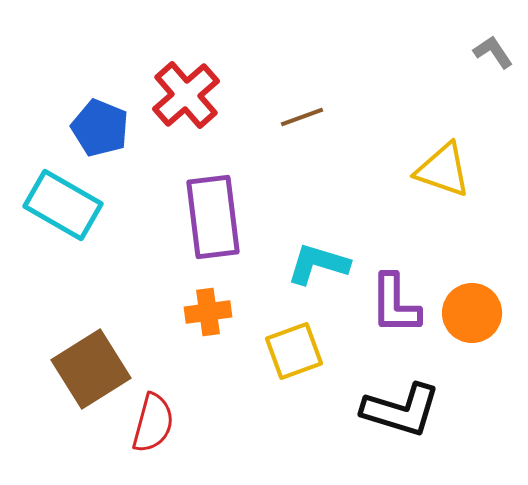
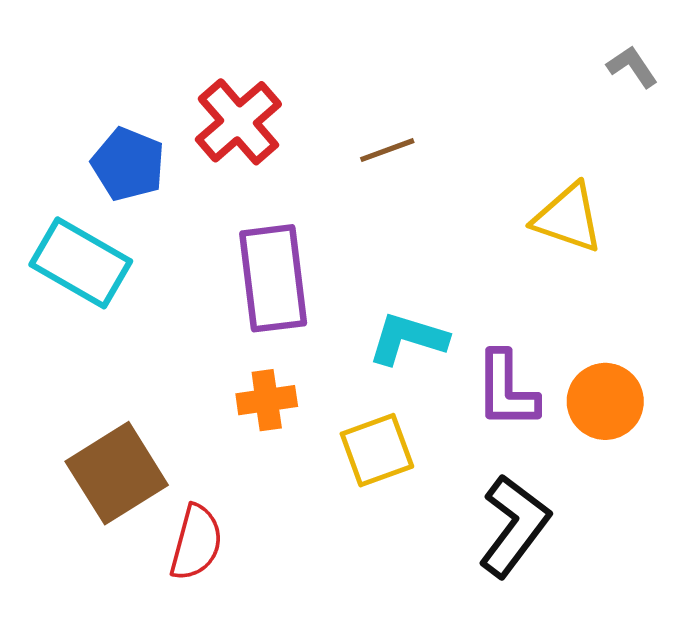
black L-shape: (401, 410) -> (514, 526), turned -70

